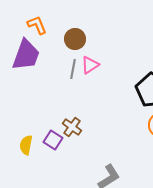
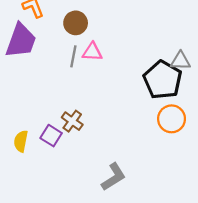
pink triangle: (90, 65) -> (92, 52), turned 36

